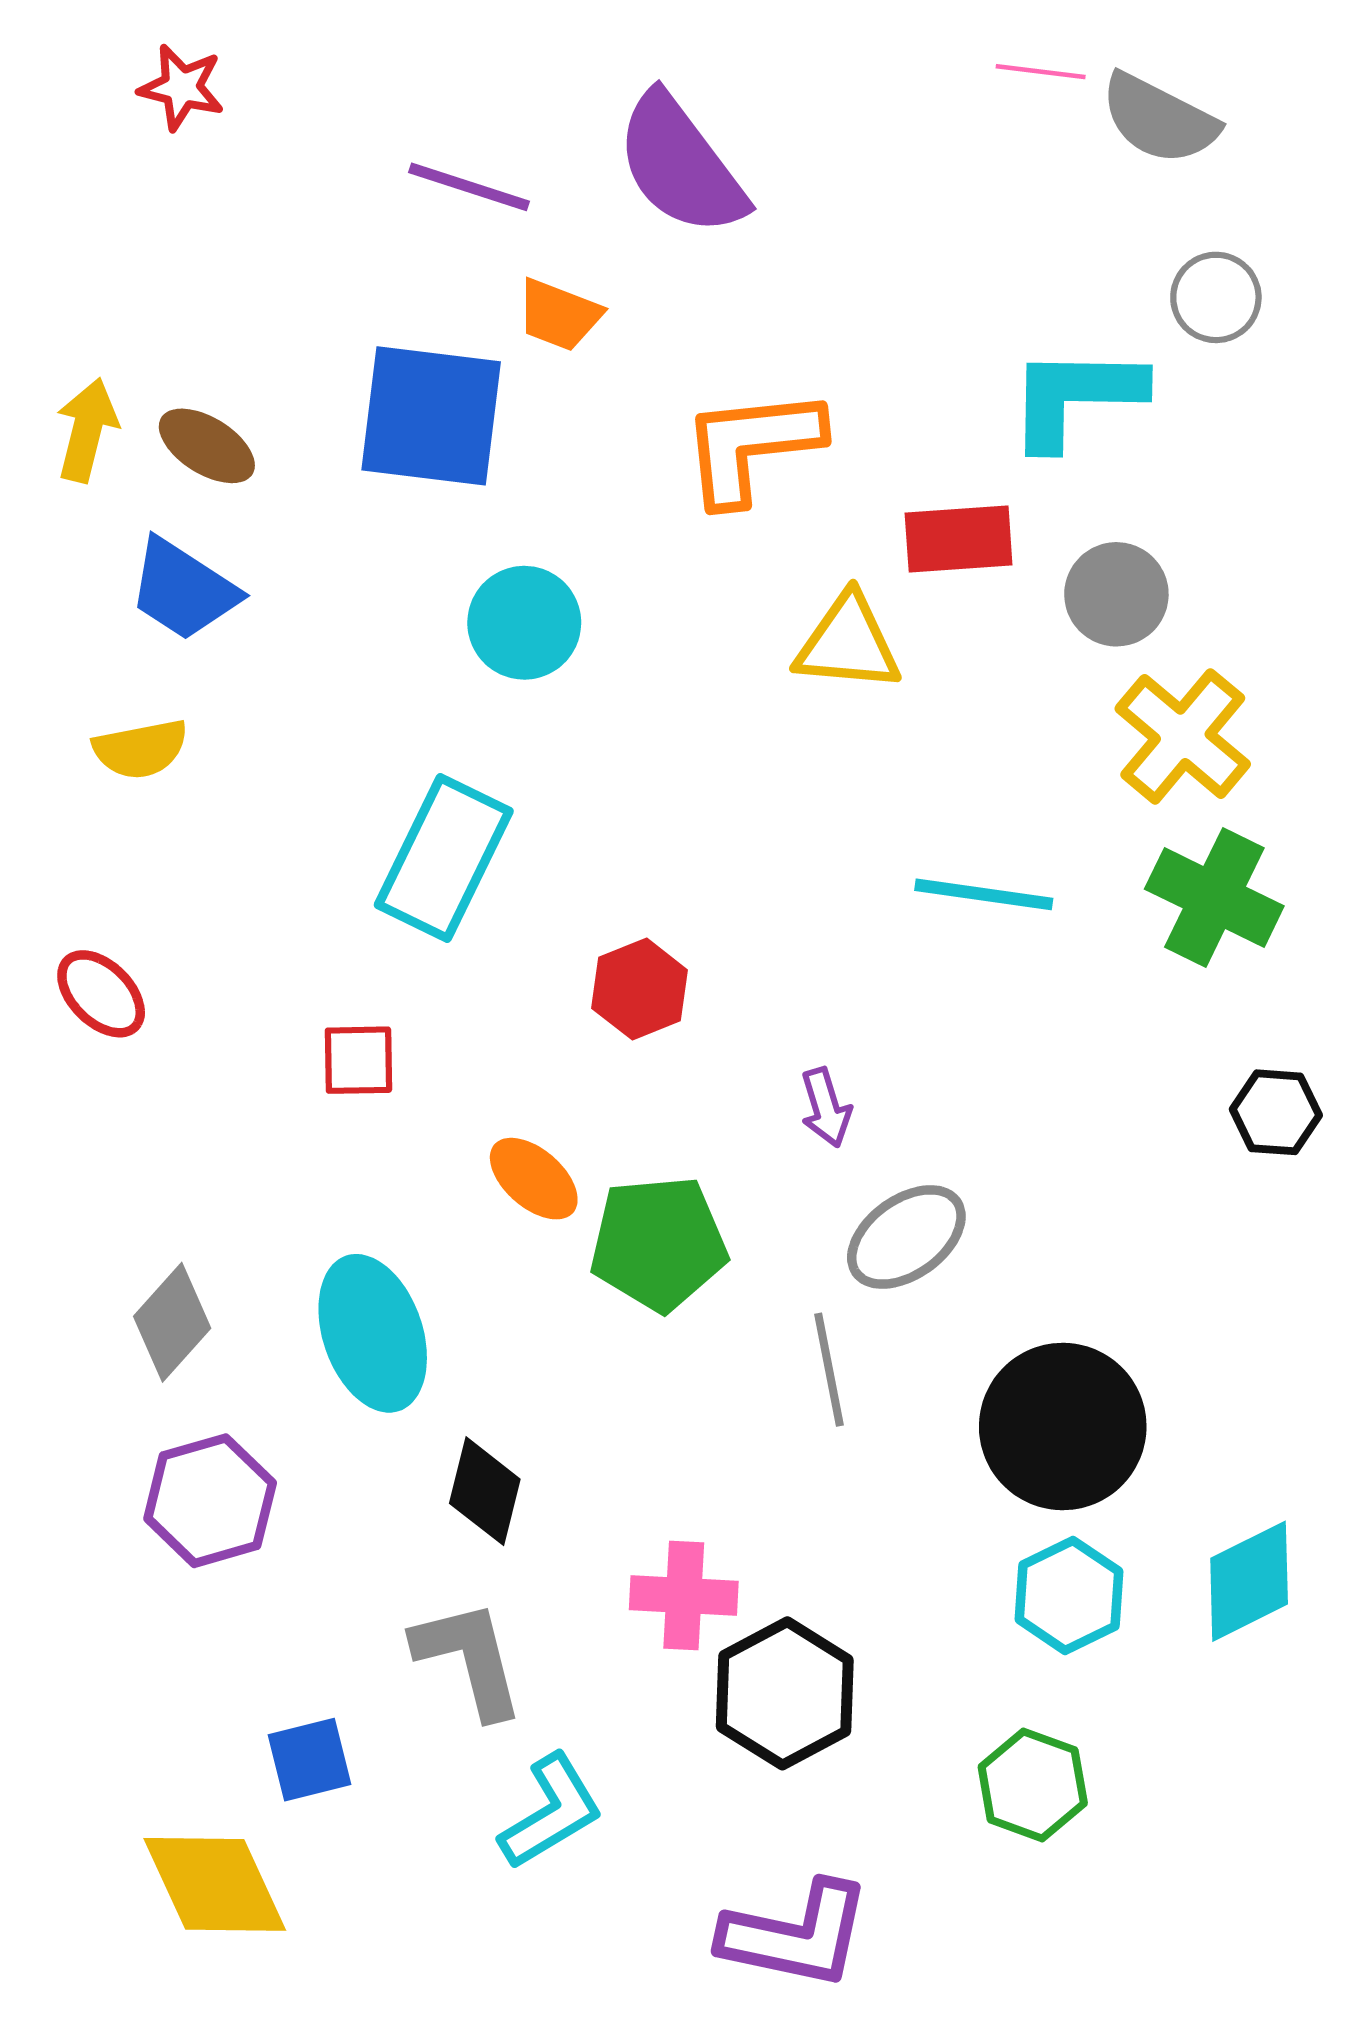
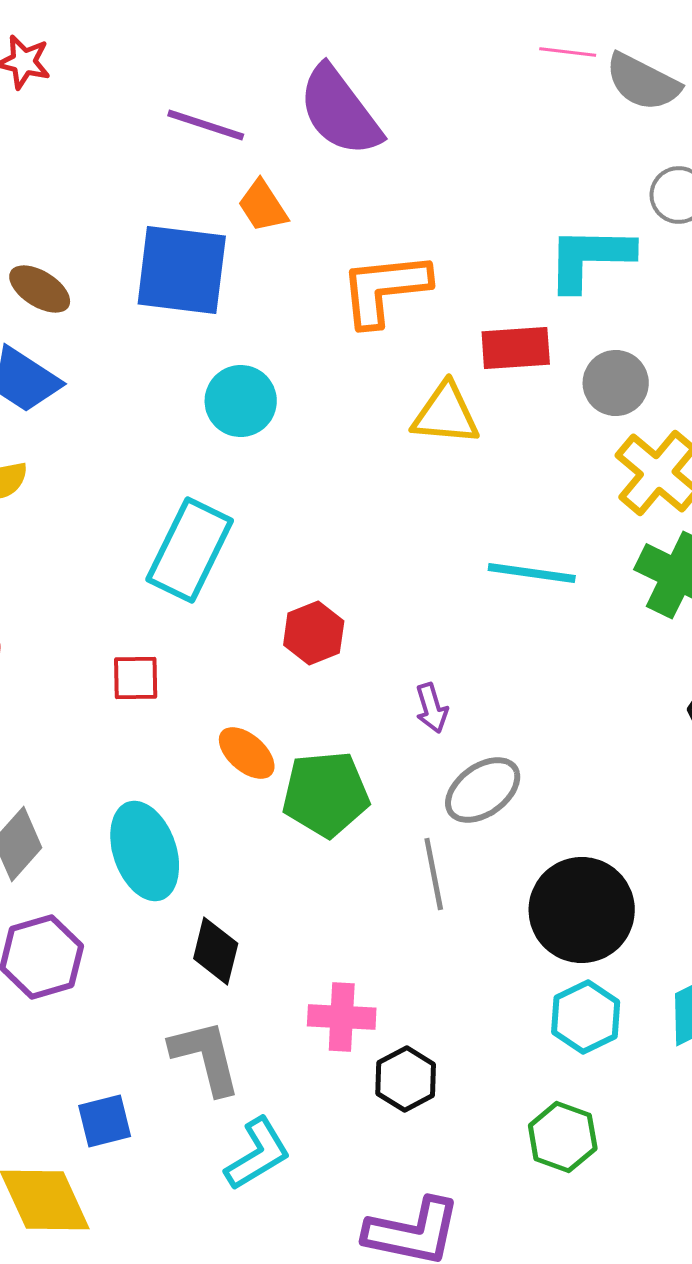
orange trapezoid: (559, 315) -> (263, 206), turned 36
black hexagon: (785, 1693) -> (406, 1079), size x0.7

